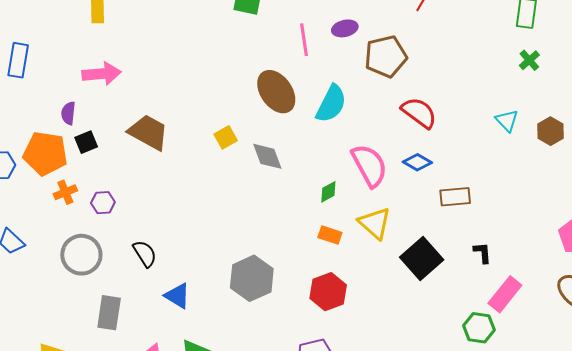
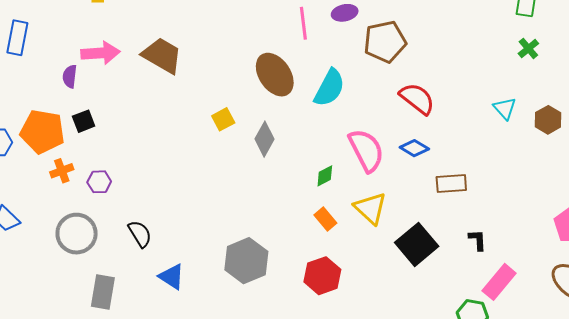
purple semicircle: (68, 113) -> (70, 76), moved
brown trapezoid: (148, 132) -> (162, 55), moved
gray diamond: (267, 156) -> (265, 139), turned 48
orange rectangle: (330, 235) -> (325, 219), turned 30

